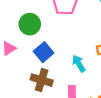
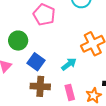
cyan arrow: (79, 64) -> (69, 64), turned 98

